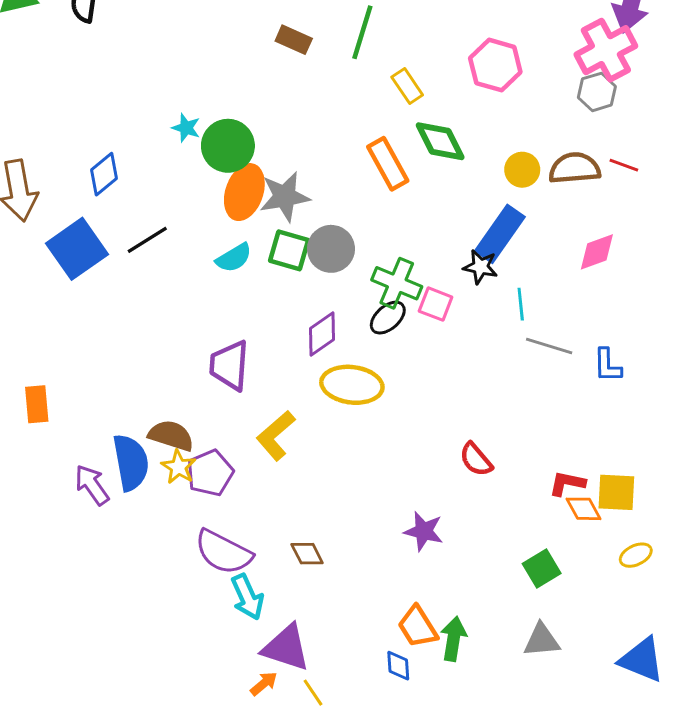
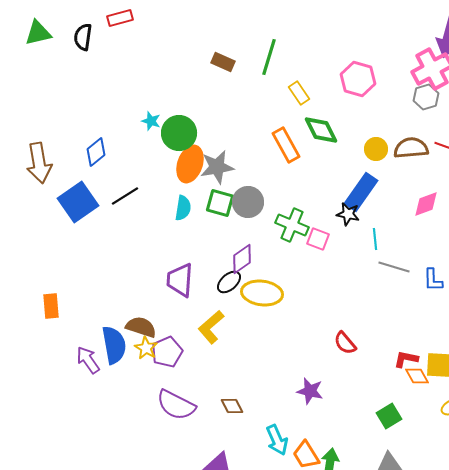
cyan semicircle: (234, 258) -> (183, 208), turned -50
black ellipse: (388, 318) -> (229, 282), moved
cyan arrow: (247, 597) -> (277, 440), moved

